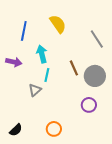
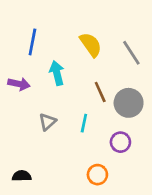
yellow semicircle: (58, 24) -> (91, 45), moved
cyan line: (47, 75) -> (84, 123), moved
orange circle: (54, 129) -> (97, 175), moved
black semicircle: (16, 130) -> (22, 176), turned -136

